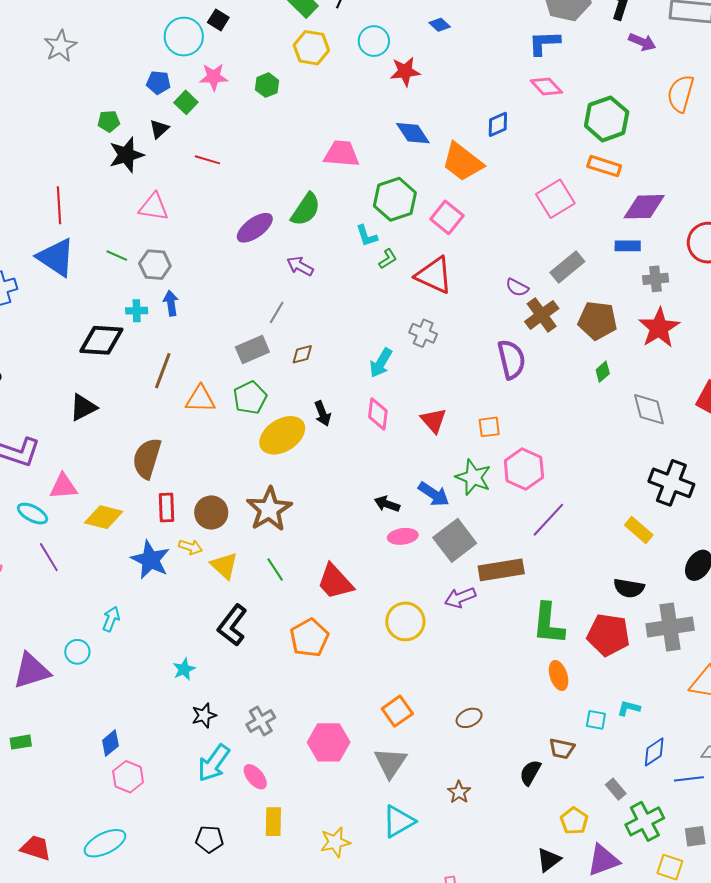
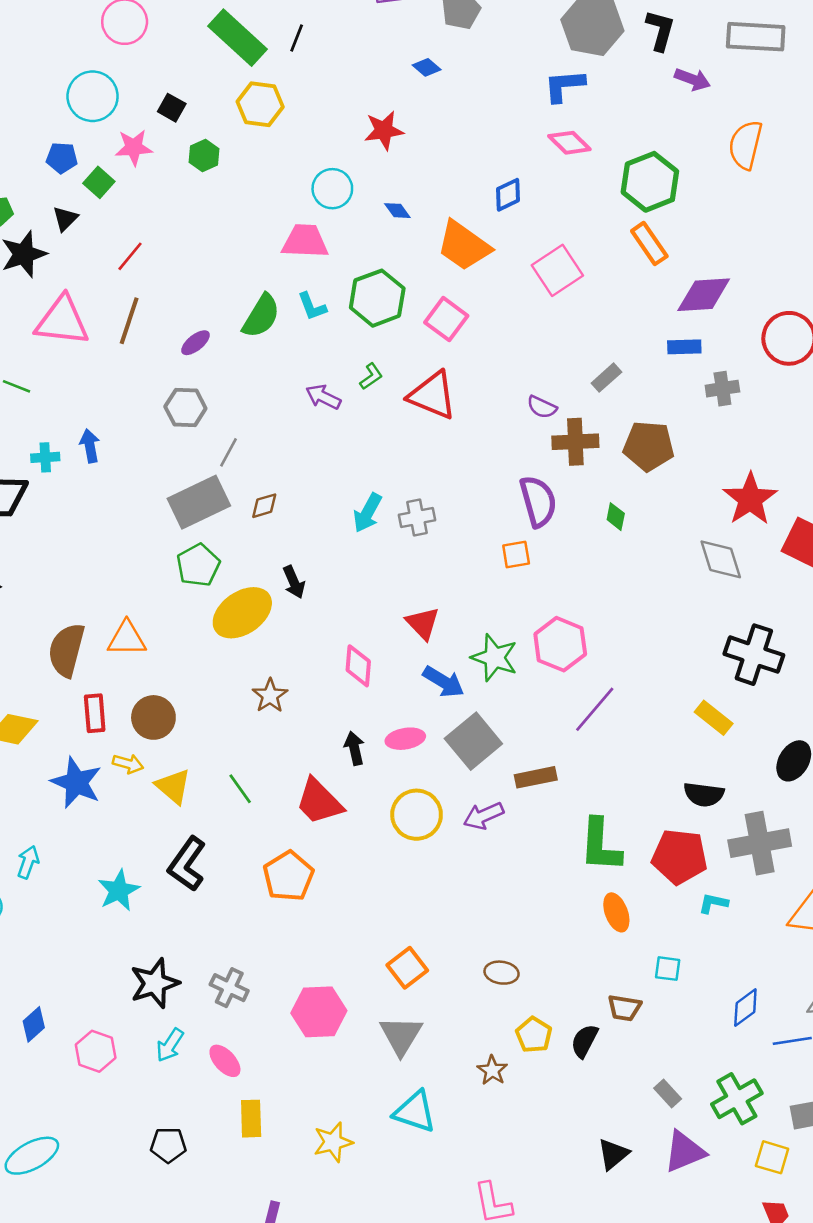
black square: (218, 20) -> (172, 108), moved
cyan circle: (374, 41) -> (332, 189), moved
blue diamond: (413, 133) -> (397, 211), size x0.6
red line: (207, 160) -> (130, 256), turned -65
orange rectangle: (604, 166) -> (649, 244), turned 40
pink square: (555, 199) -> (557, 270), moved
pink triangle: (154, 207) -> (62, 321), size x1.4
purple ellipse: (255, 228) -> (195, 343), size x0.6
cyan L-shape: (367, 236) -> (312, 306), moved
gray hexagon: (155, 265) -> (185, 408), moved
purple arrow: (300, 266) -> (323, 397), moved
gray rectangle: (567, 267) -> (606, 378), size x0.7
brown cross: (542, 315) -> (575, 442), turned 36
red star: (659, 328) -> (750, 499), moved
gray cross: (423, 333) -> (417, 518), moved, turned -32
gray rectangle: (252, 350) -> (199, 502), size x1.4
brown line: (163, 371) -> (129, 321), moved
green diamond: (603, 372) -> (616, 517), moved, turned -35
orange triangle: (200, 399) -> (127, 639), moved
pink diamond: (378, 414) -> (358, 666), moved
red triangle: (434, 420) -> (423, 623), moved
orange square: (489, 427) -> (516, 554), moved
black arrow: (387, 504) -> (354, 748), moved, turned 60
brown star: (269, 509) -> (270, 696), moved, size x0.6
brown rectangle: (501, 570) -> (536, 777), size x0.7
yellow circle: (405, 621) -> (417, 815), moved
cyan star: (184, 669) -> (119, 890), moved, size x1.4
cyan L-shape: (629, 708) -> (713, 903), moved
black star: (204, 715) -> (155, 983), size x1.5
brown ellipse: (469, 718) -> (502, 973), turned 35
gray cross: (261, 721) -> (229, 988), turned -32
cyan arrow: (214, 763) -> (170, 1045), size x0.7
pink hexagon: (128, 777) -> (96, 1051), moved
gray rectangle: (616, 789) -> (668, 1094), moved
cyan triangle: (399, 821) -> (415, 1112), turned 51
yellow pentagon: (574, 821) -> (534, 1035), moved

